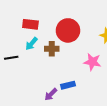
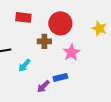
cyan arrow: (31, 44) -> (24, 65), moved
pink star: (92, 62) -> (71, 52), moved, turned 30

